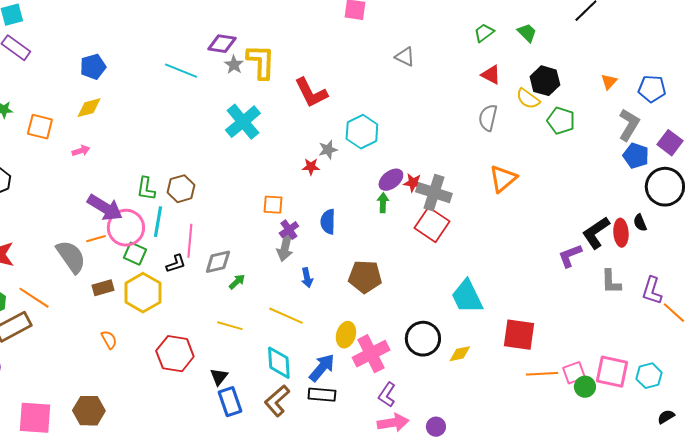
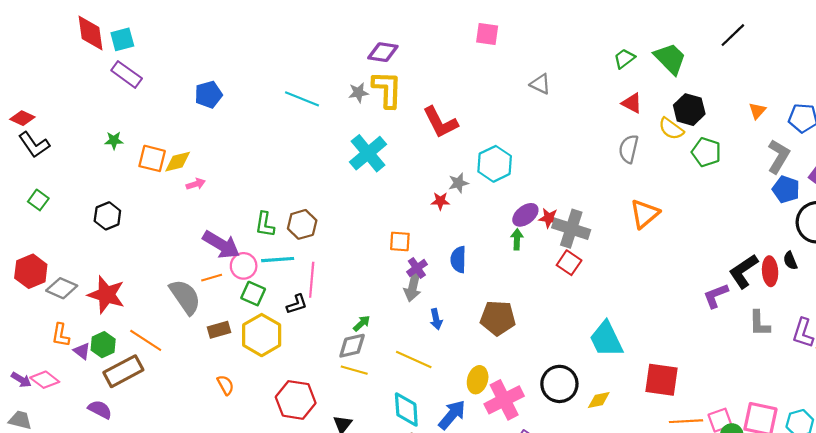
green trapezoid: (527, 33) -> (670, 59), size x1.6
purple diamond: (222, 44) -> (383, 52), moved
gray star: (234, 65) -> (358, 93), turned 30
yellow diamond: (89, 108) -> (178, 162), moved
cyan line: (158, 222) -> (278, 260), turned 76
red square: (432, 225) -> (569, 263), size x0.7
pink circle: (126, 228) -> (244, 266), size x0.7
gray diamond: (218, 262) -> (352, 346), moved

